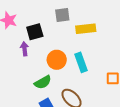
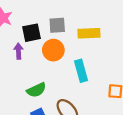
gray square: (62, 15) -> (57, 25), moved
orange circle: (57, 60) -> (53, 50), moved

